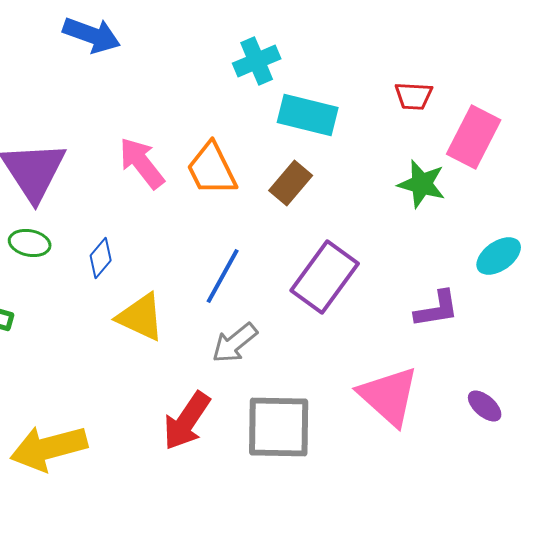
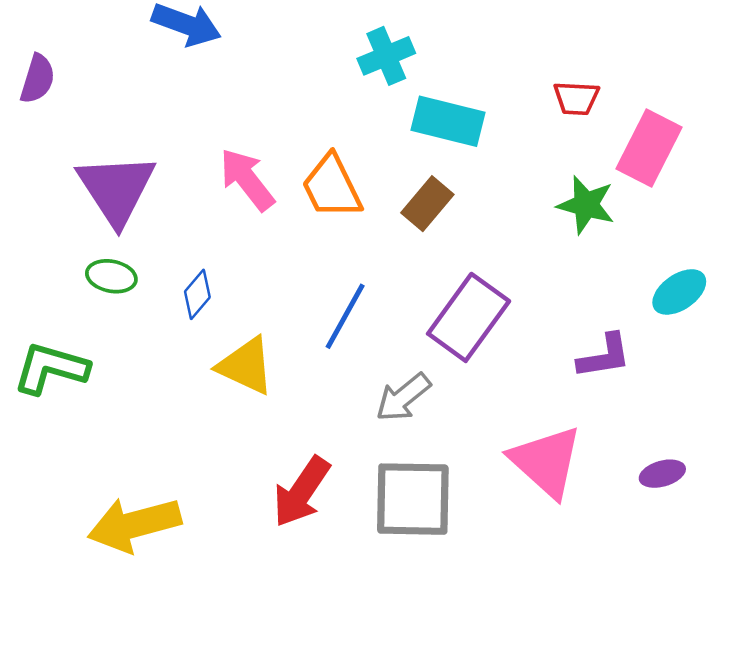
gray arrow: (235, 343) -> (403, 397), moved
purple ellipse: (485, 406) -> (662, 474), turned -57

